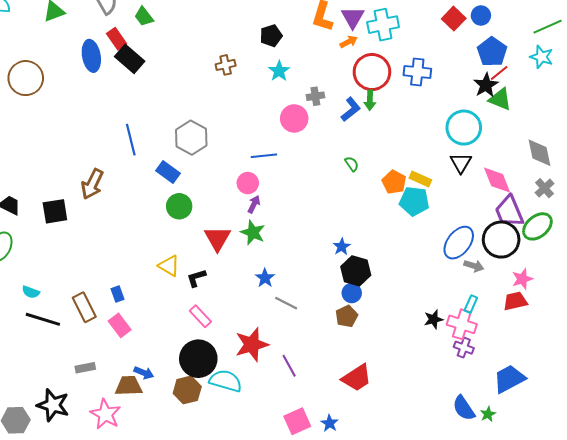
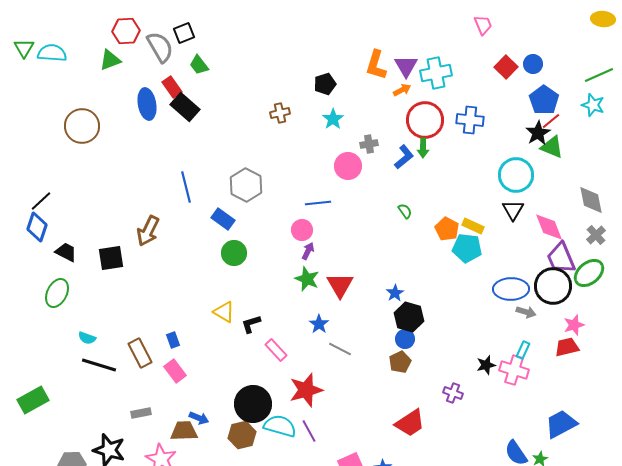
red triangle: (217, 239) -> (340, 285), moved
blue ellipse: (459, 243) -> (511, 289), turned 52
pink rectangle: (200, 316) -> (276, 350), moved
purple cross: (464, 348) -> (453, 393), moved
purple line: (289, 366) -> (309, 431), moved

